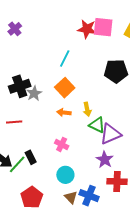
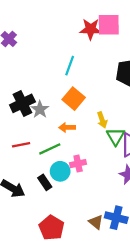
orange arrow: (64, 113) -> (67, 127), moved
green triangle: (97, 125) -> (116, 136), turned 42
pink cross: (62, 144) -> (78, 164), turned -32
green line: (17, 164) -> (50, 149), moved, turned 30
cyan circle: (65, 175) -> (60, 171), moved

